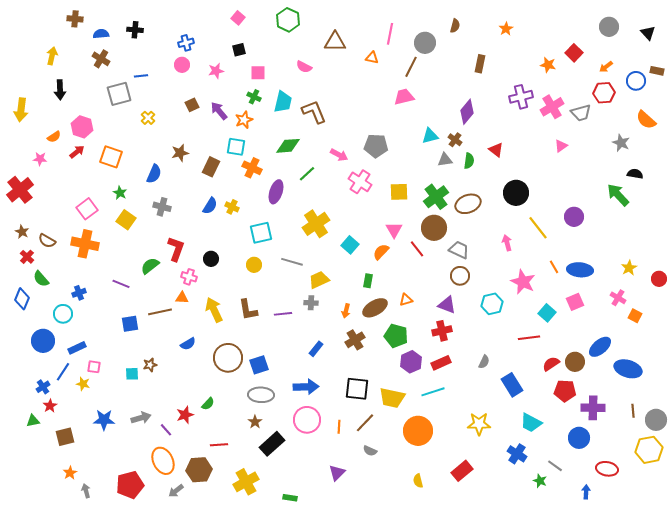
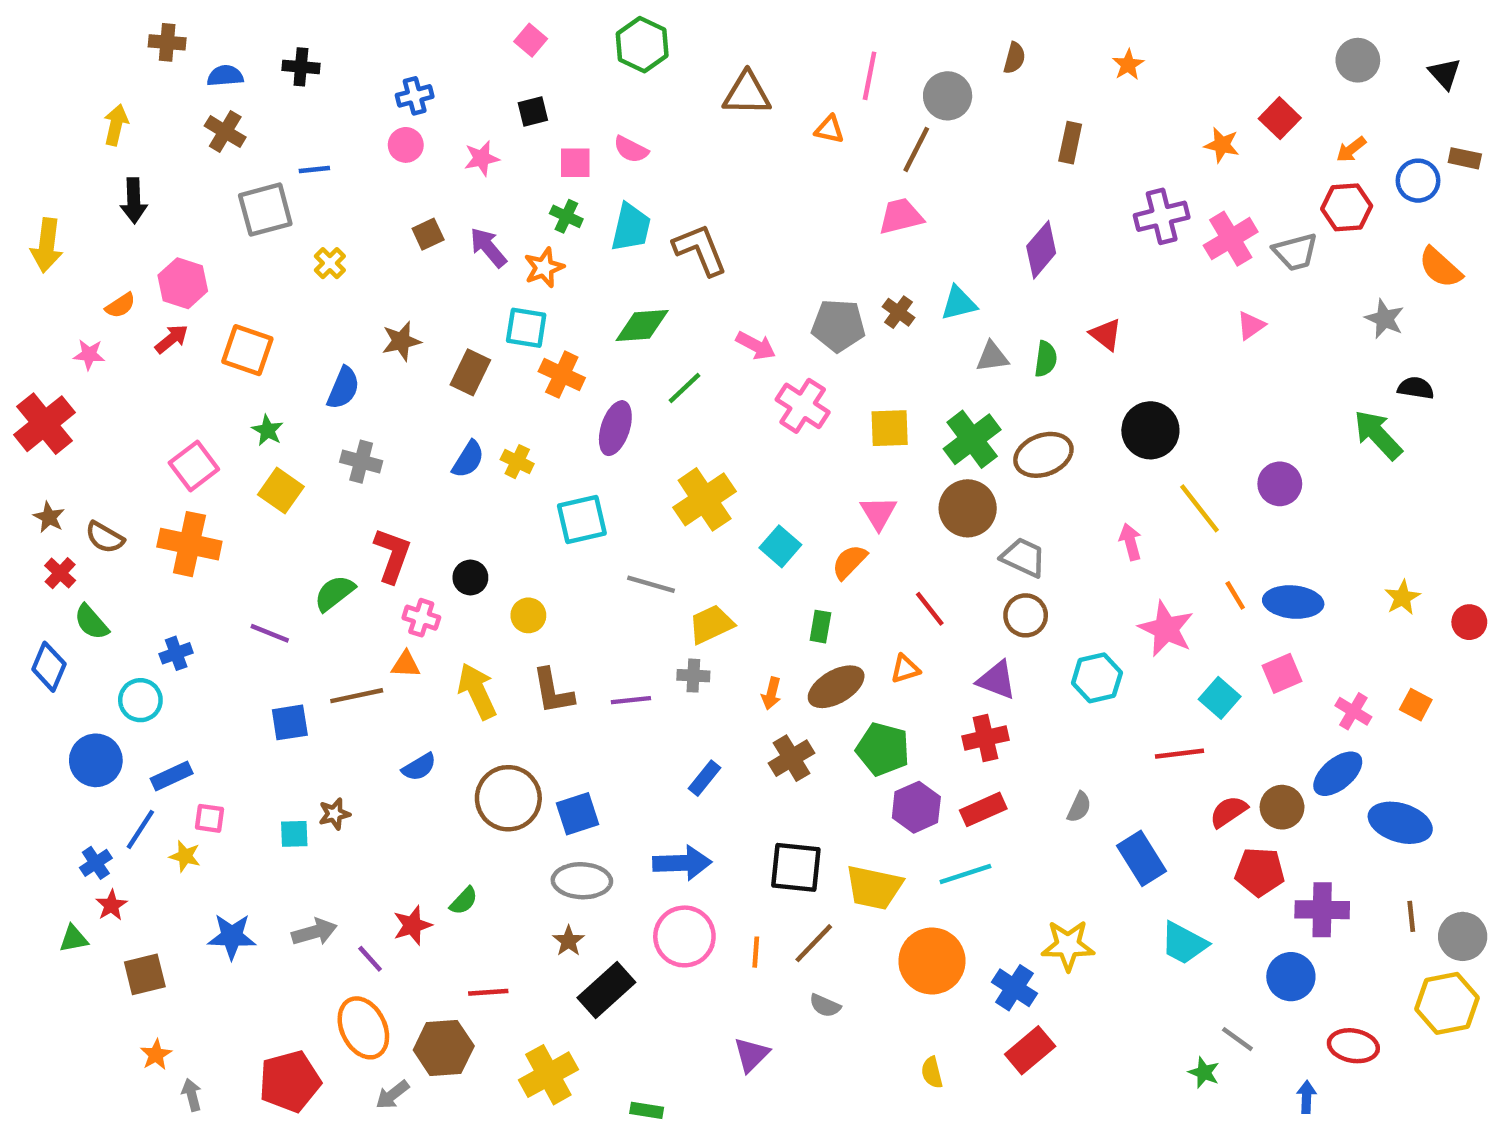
pink semicircle: (304, 67) -> (631, 149), moved
brown cross: (455, 140) -> (899, 312), moved
red line: (417, 249) -> (930, 609), moved
yellow circle: (254, 265) -> (528, 615), moved
pink cross: (618, 298) -> (1353, 711), moved
blue cross: (517, 454) -> (1014, 988), moved

